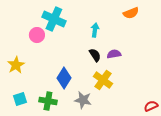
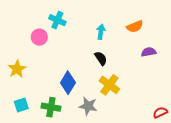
orange semicircle: (131, 13) -> (135, 26), moved
cyan cross: (54, 19) -> (57, 20), size x0.7
purple semicircle: (114, 54) -> (149, 52), moved

